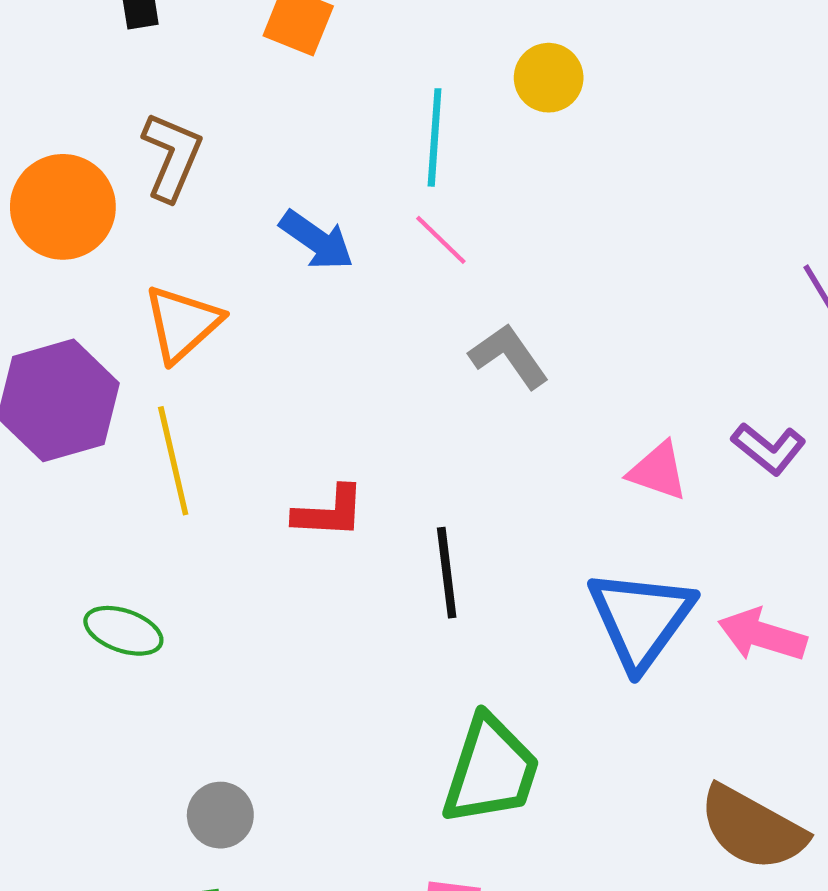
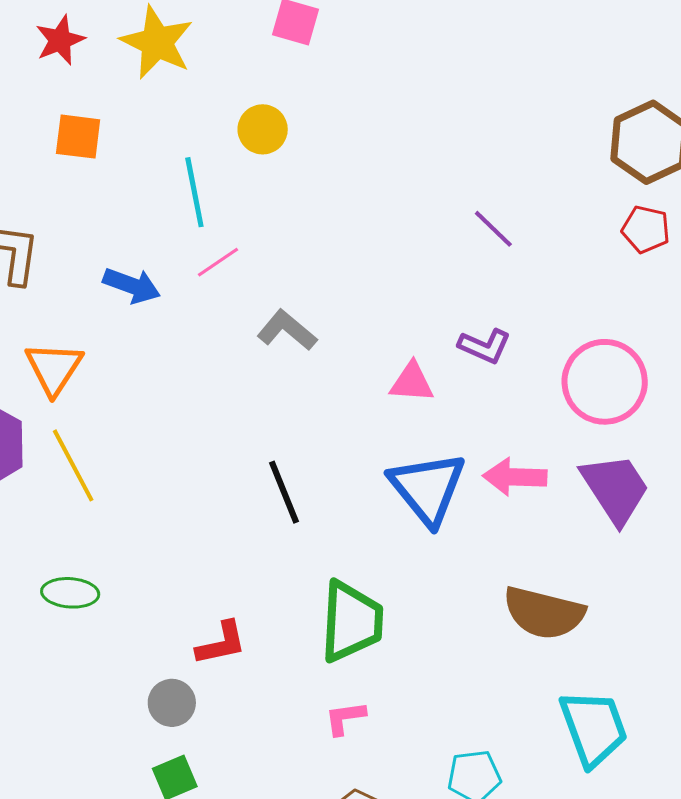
pink line: (441, 240) -> (218, 262), turned -63
red L-shape: (329, 512) -> (221, 643), moved

